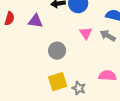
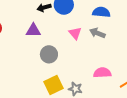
purple triangle: (35, 21) -> (33, 30), moved

